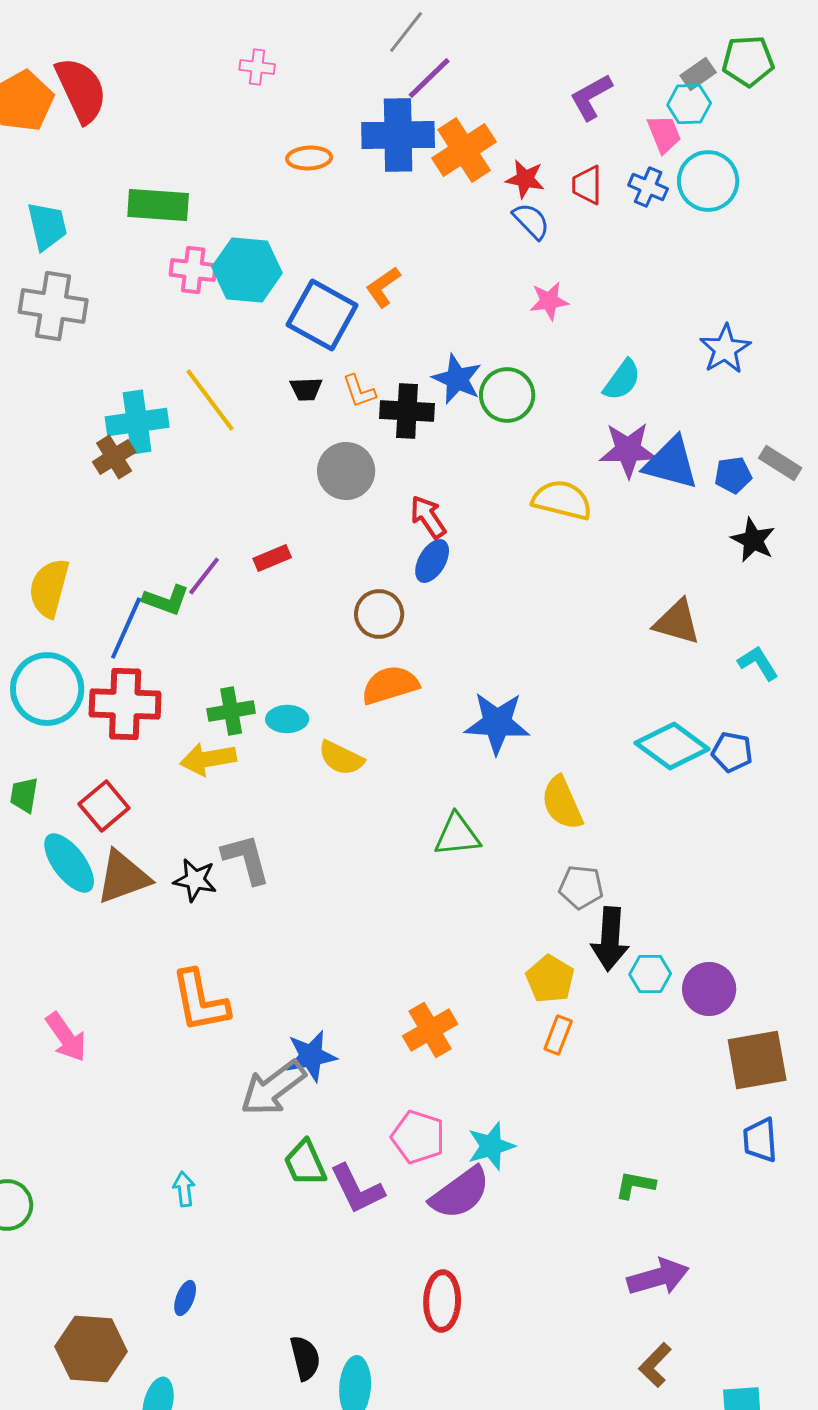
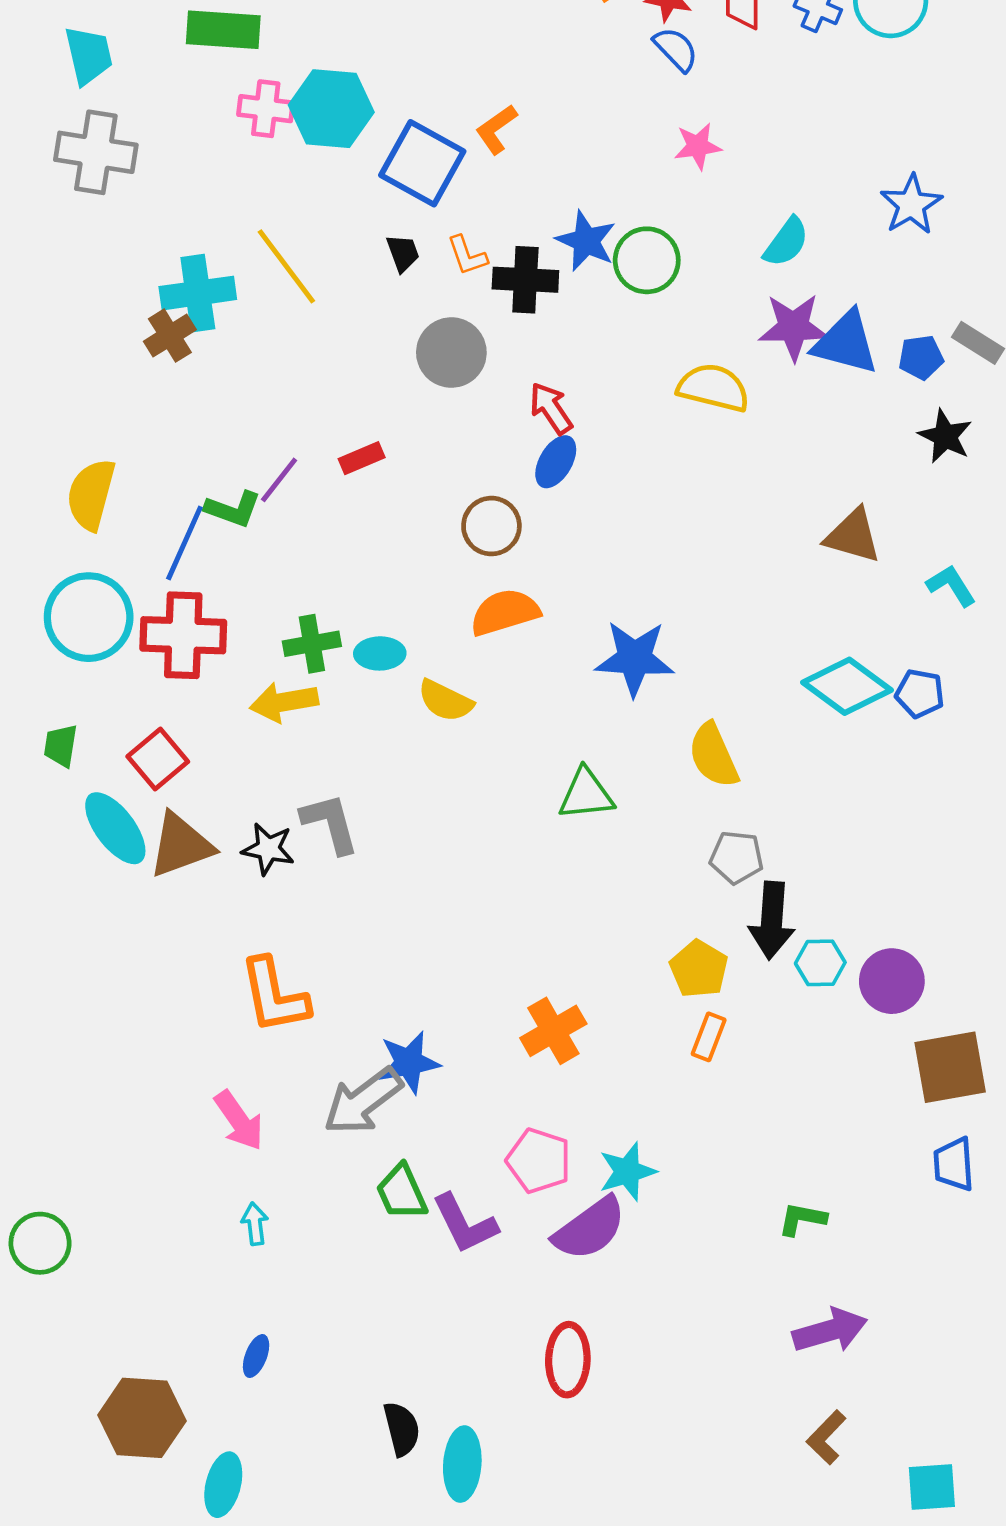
black trapezoid: (306, 389) -> (403, 253), turned -108
pink arrow: (66, 1037) -> (239, 1121), moved

